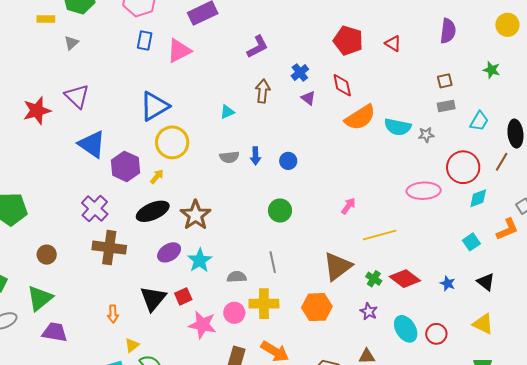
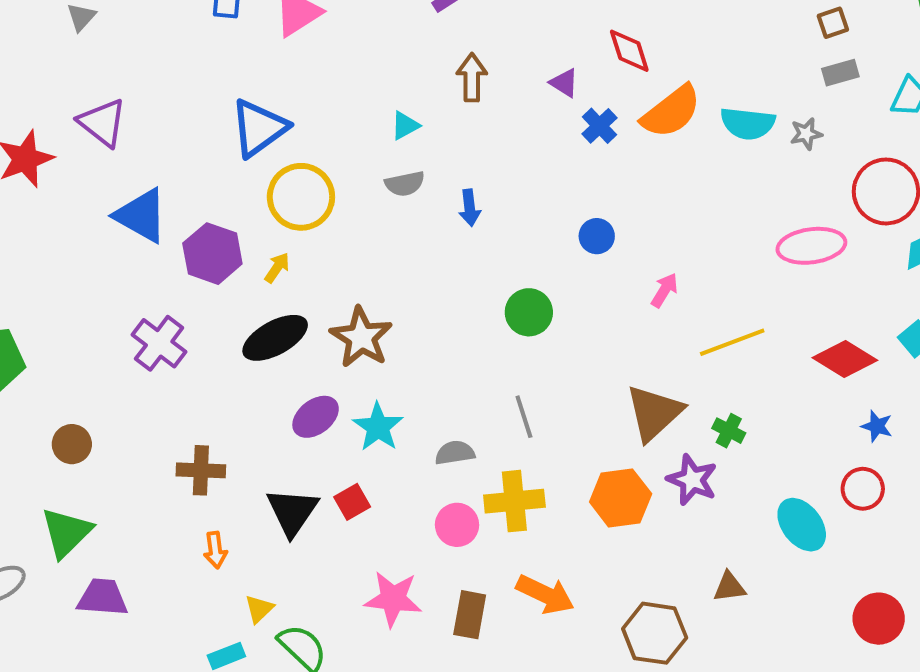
blue cross: (300, 73) -> (599, 126), moved
gray semicircle: (229, 157) -> (405, 184), moved
blue circle: (288, 161) -> (597, 236), moved
brown cross: (109, 248) -> (201, 470), moved, size x0.7
red diamond: (405, 279) -> (845, 359), moved
purple star: (369, 311) -> (692, 480), moved, size x1.4
pink star: (202, 325) -> (393, 599), moved
red circle: (436, 334) -> (863, 489), moved

